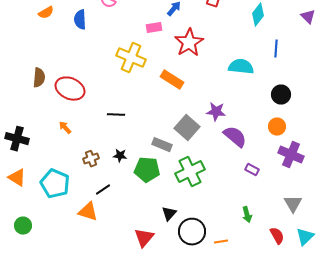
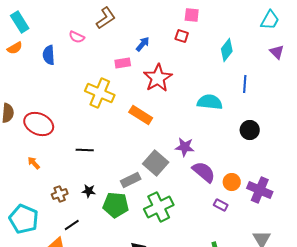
orange circle: (277, 127) -> (232, 182), moved
gray rectangle: (162, 145) -> (131, 180), turned -48

